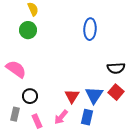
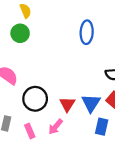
black circle: (30, 96) -> (35, 99), moved, size x1.5
blue rectangle: (87, 117) -> (102, 127), moved

